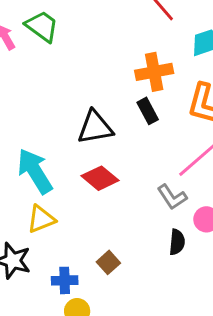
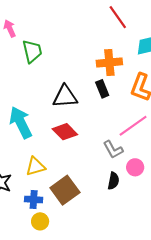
green trapezoid: (42, 26) -> (32, 51), moved, turned 35
yellow triangle: (41, 219) -> (36, 166), moved
brown square: (108, 262) -> (65, 190), size x1.8

